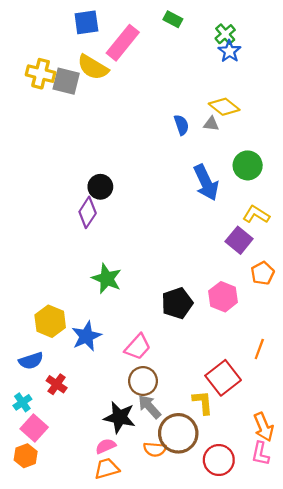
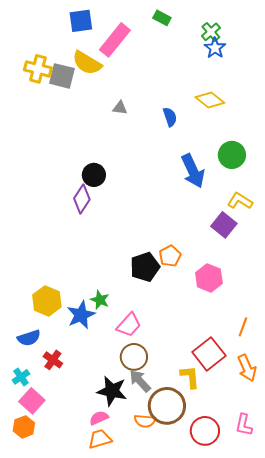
gray triangle: (211, 124) -> (120, 108), moved
orange pentagon: (263, 273) -> (170, 256), moved
green star: (107, 279) -> (100, 300), moved, size x0.7
black pentagon: (177, 303) -> (145, 267), moved
orange arrow: (264, 427) -> (247, 368), moved

